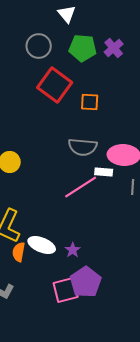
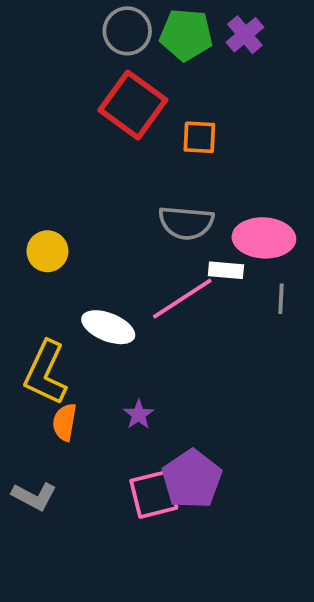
gray circle: (39, 46) -> (127, 31), moved
white ellipse: (42, 245) -> (108, 327), moved
purple star: (73, 250) -> (139, 415), moved

